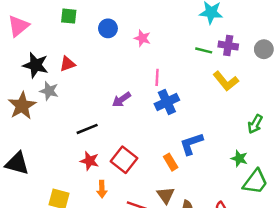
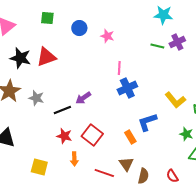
purple cross: (228, 46) -> (177, 42), turned -35
red triangle: (67, 64) -> (46, 57), size x1.5
yellow L-shape: (226, 81) -> (175, 100), moved
gray star: (49, 91) -> (36, 98), moved
purple arrow: (121, 100) -> (83, 98), moved

